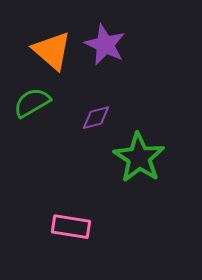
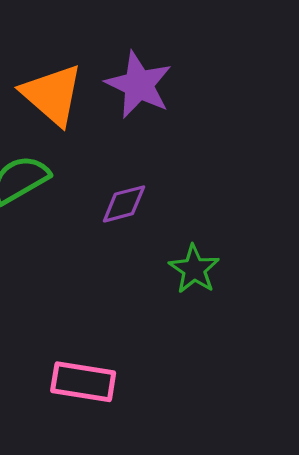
green star: (139, 158) -> (194, 269), size x0.6

